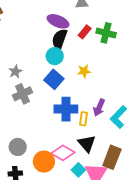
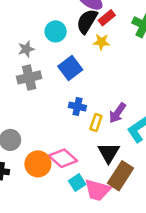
red rectangle: (85, 32) -> (107, 18), moved
cyan circle: (55, 56) -> (56, 31), moved
yellow star: (84, 71) -> (101, 42), moved
blue cross: (66, 109) -> (77, 107), size x0.6
black triangle: (87, 144) -> (109, 153), moved

